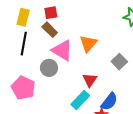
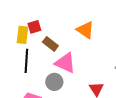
red square: (51, 13) -> (34, 27), moved
orange triangle: (88, 44) -> (85, 30), moved, turned -30

